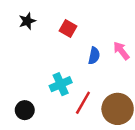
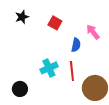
pink arrow: (121, 51) -> (93, 32), moved
red line: (83, 103) -> (72, 71), moved, turned -36

